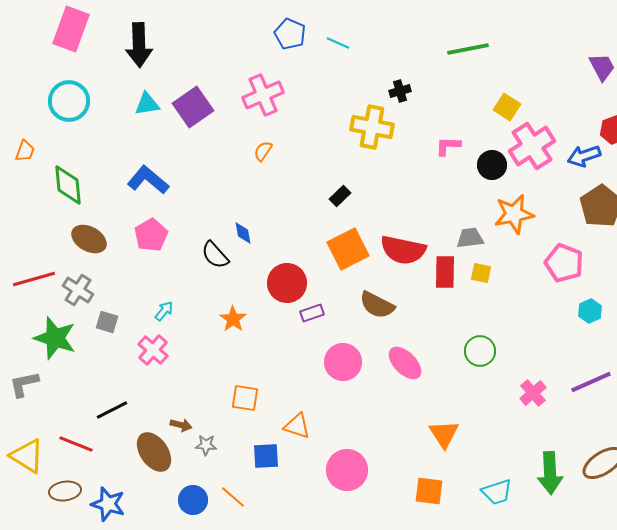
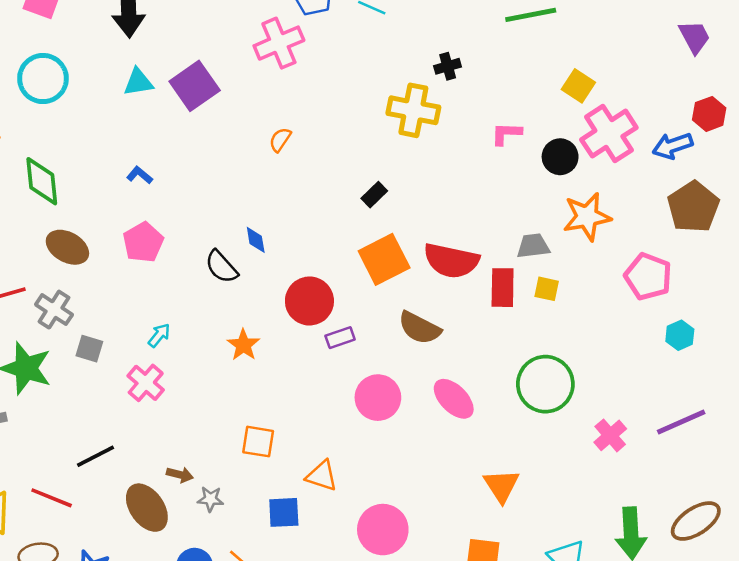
pink cross: (263, 95) -> (279, 43), moved
blue L-shape: (148, 180) -> (140, 175), size x0.5
green circle: (480, 351) -> (545, 384), size x1.5

